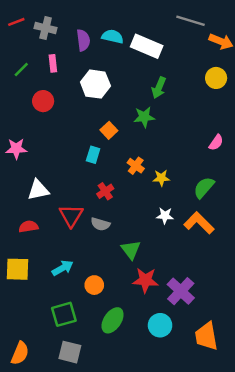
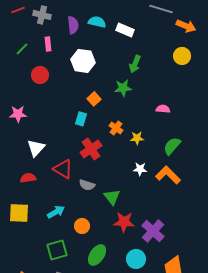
white rectangle: (147, 46) -> (125, 30), size x0.7
pink semicircle: (216, 143) -> (163, 109), moved, turned -120
white triangle: (38, 190) -> (36, 148), turned -36
red cross: (105, 191) -> (91, 149), size x1.5
red triangle: (71, 216) -> (63, 169), turned -30
gray semicircle: (100, 224) -> (87, 185), moved

